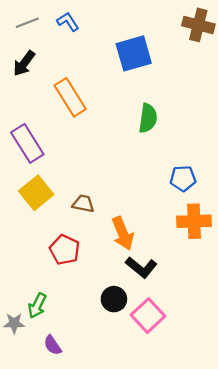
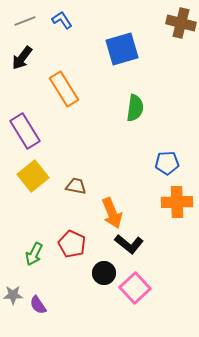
red pentagon: (65, 250) -> (72, 244), moved
green arrow: (37, 306) -> (34, 254), moved
purple semicircle: (53, 345) -> (38, 305), moved

